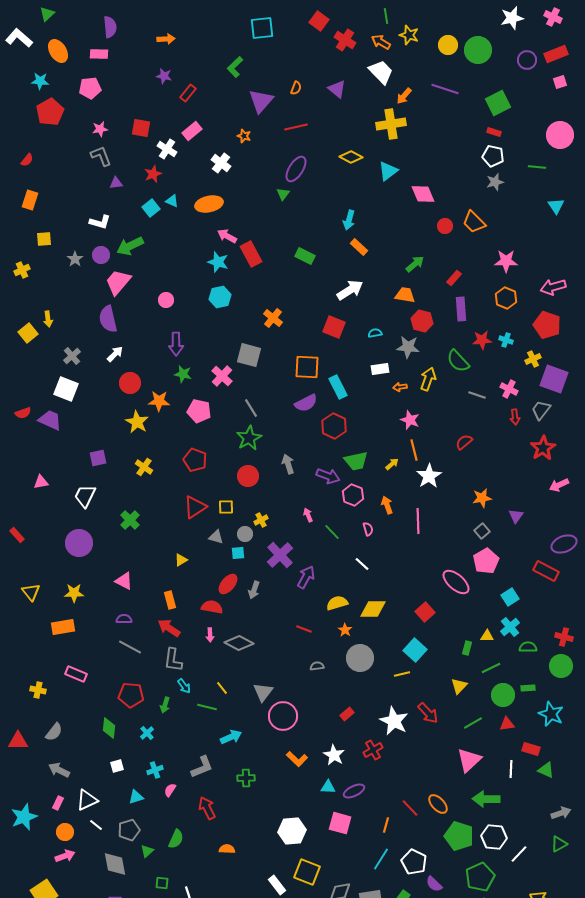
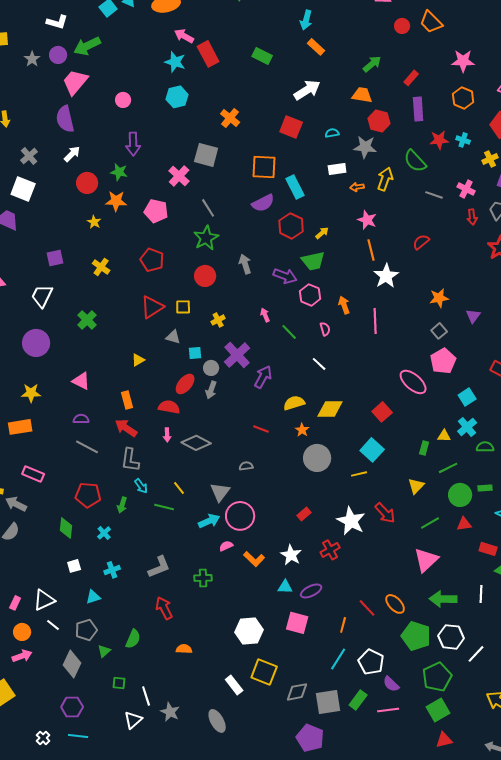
green star: (183, 374) -> (119, 172), moved
yellow star: (137, 422) -> (94, 222), size x0.6
yellow arrow: (392, 464) -> (322, 233), moved
gray circle: (245, 534) -> (211, 368), moved
gray semicircle: (317, 666) -> (246, 466), moved
cyan arrow: (231, 737) -> (209, 521), moved
white line: (511, 769) -> (481, 594), moved
gray arrow: (59, 770) -> (16, 504), moved
pink semicircle: (170, 790) -> (226, 546), moved, turned 32
gray diamond: (115, 864) -> (72, 664), turned 36

